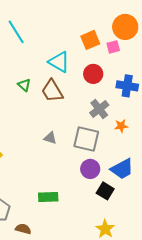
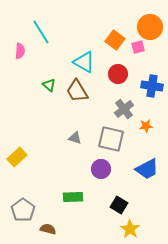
orange square: (90, 40) -> (115, 40), turned -30
purple circle: (90, 169) -> (101, 169), moved
black square: (105, 191) -> (119, 205), moved

